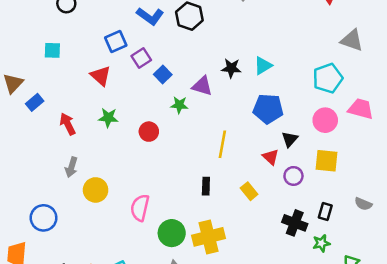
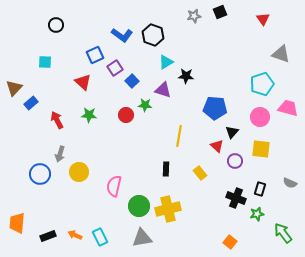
cyan triangle: (263, 66) -> (166, 62), moved
red circle: (149, 132) -> (126, 115), moved
blue circle: (44, 218) -> (40, 174), moved

